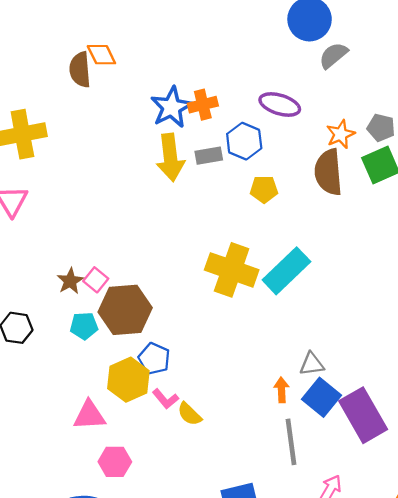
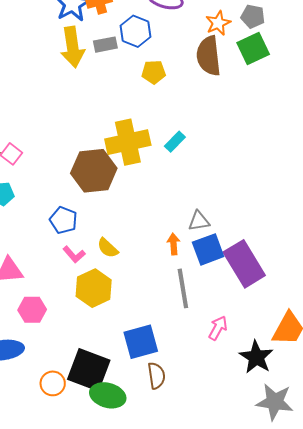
yellow cross: (232, 270) -> (128, 142), turned -30
cyan rectangle: (286, 271) -> (175, 142), size x0.5
brown hexagon: (125, 310) -> (94, 171), moved
yellow hexagon: (128, 380) -> (94, 288), moved
blue square: (322, 397) -> (208, 249), turned 32
yellow semicircle: (189, 414) -> (108, 248), moved

